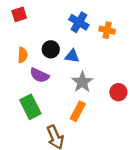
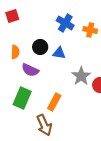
gray star: (82, 82) -> (81, 76), moved
green rectangle: (30, 107) -> (22, 98), turned 50
orange rectangle: (78, 111) -> (54, 102), moved

